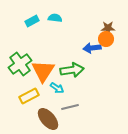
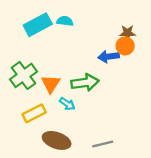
cyan rectangle: (32, 21) -> (38, 25), size x1.6
orange triangle: (43, 71) -> (51, 84), size x0.7
gray line: (70, 107) -> (103, 144), moved
brown ellipse: (48, 119) -> (57, 140), turned -30

